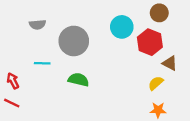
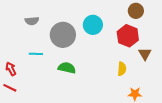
cyan circle: (122, 27) -> (93, 25), moved
brown triangle: (170, 63) -> (145, 54), turned 32
yellow semicircle: (156, 83) -> (122, 69), moved, turned 136

